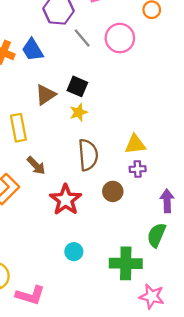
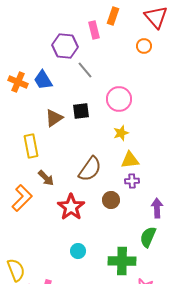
pink circle: (120, 38) -> (119, 99), moved
black square: (77, 86) -> (81, 111), turned -30
yellow star: (79, 112) -> (121, 133), moved
brown semicircle: (88, 155) -> (90, 169), turned 40

